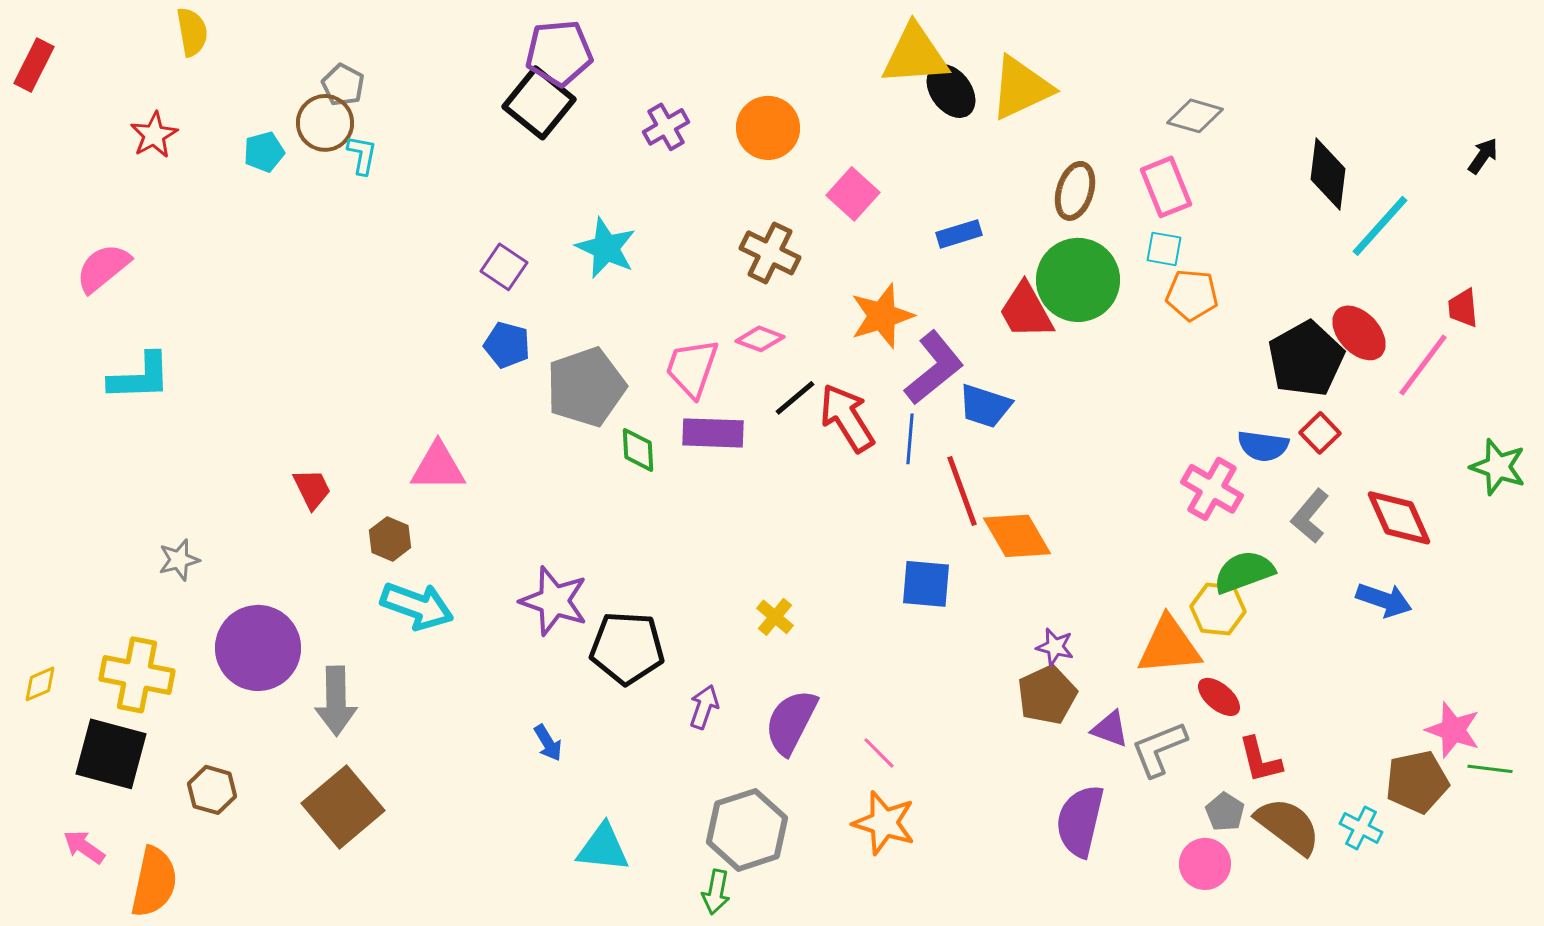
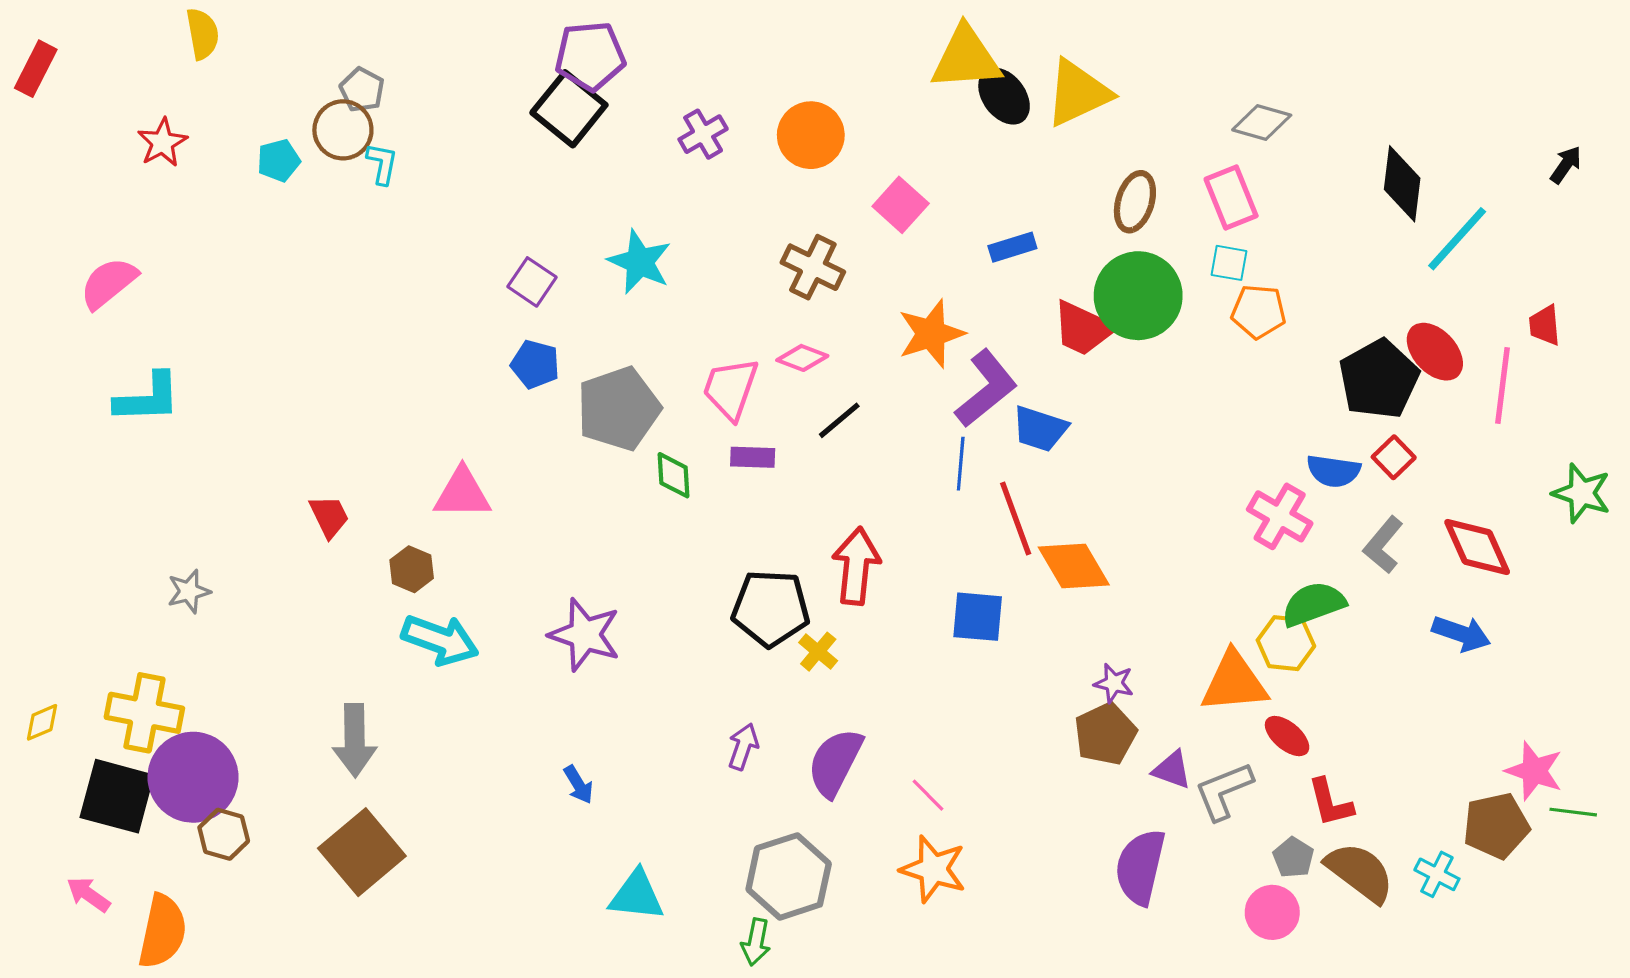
red trapezoid: (1026, 311) -> (1083, 328), turned -36
pink line: (1423, 365) -> (1502, 385), turned -30
red arrow: (847, 418) -> (856, 566), moved, turned 38
purple rectangle: (713, 433) -> (753, 457), size x0.7
purple circle: (258, 648) -> (193, 777), moved
black pentagon: (627, 648) -> (771, 608), moved

